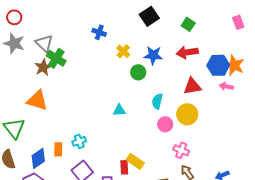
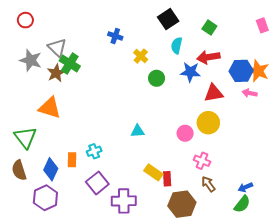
gray star: (14, 43) -> (31, 60), moved
blue star: (153, 55) -> (190, 72), moved
cyan semicircle: (157, 101) -> (177, 45), moved
cyan triangle: (119, 110) -> (137, 131), moved
blue diamond: (38, 158) -> (51, 169), turned -30
red rectangle: (124, 167) -> (167, 179), moved

